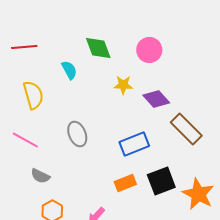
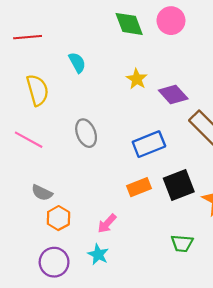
green diamond: (98, 48) -> (129, 24), moved
pink circle: (149, 50) -> (171, 21), moved
yellow star: (123, 85) -> (137, 79), turned 30
gray semicircle: (40, 176) -> (42, 193), moved

